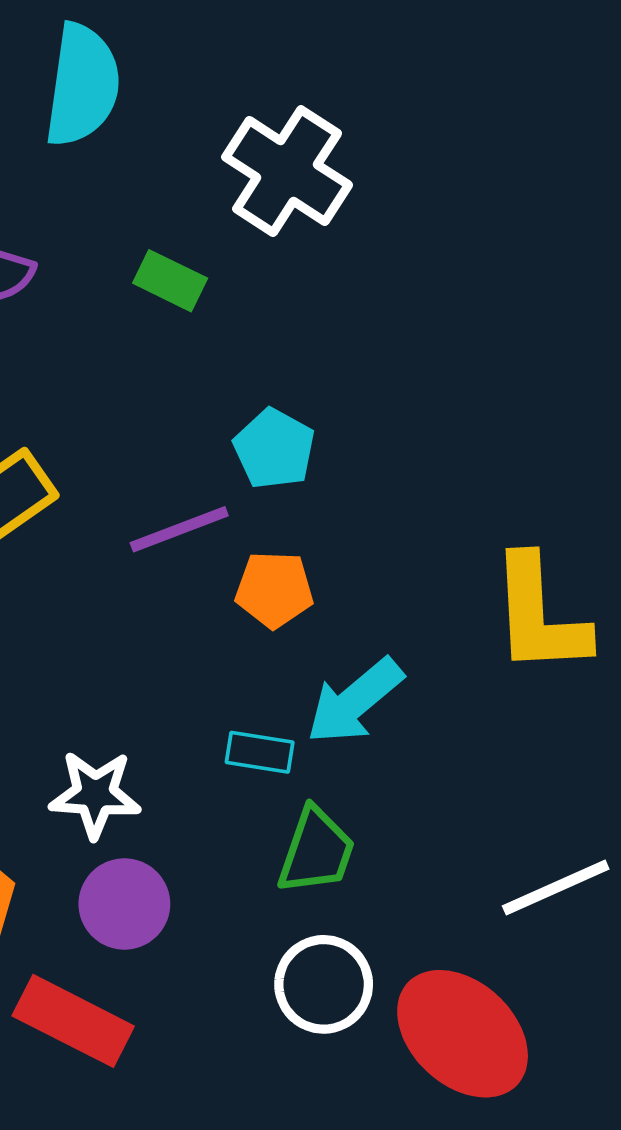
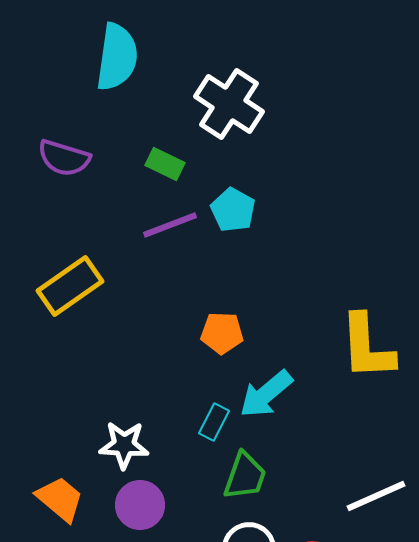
cyan pentagon: (274, 449) -> (233, 210), moved
purple line: (179, 529) -> (170, 225), moved
cyan rectangle: (260, 752) -> (214, 422), turned -72

